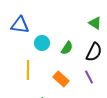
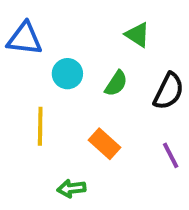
green triangle: (95, 23) -> (138, 35), moved
purple line: (89, 77) -> (171, 155), moved

